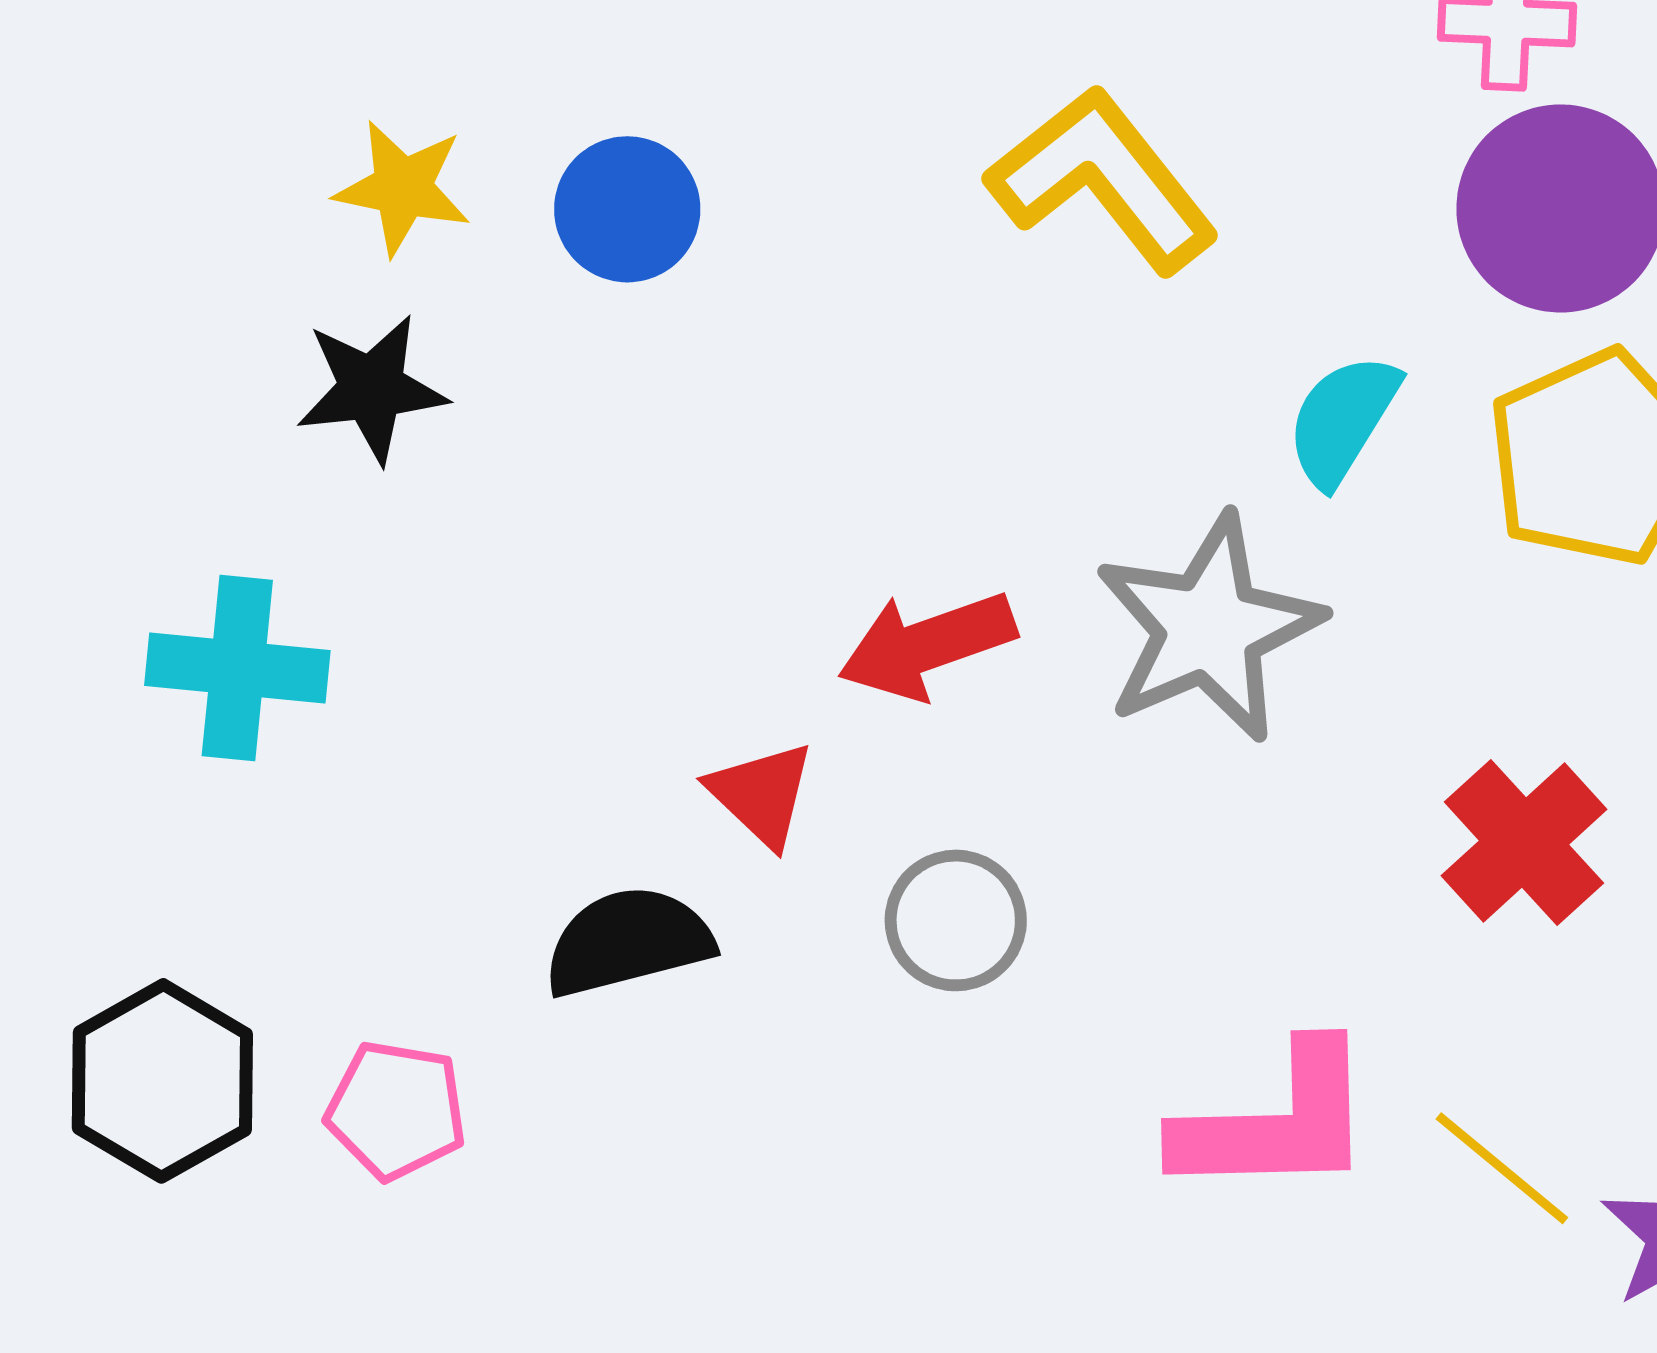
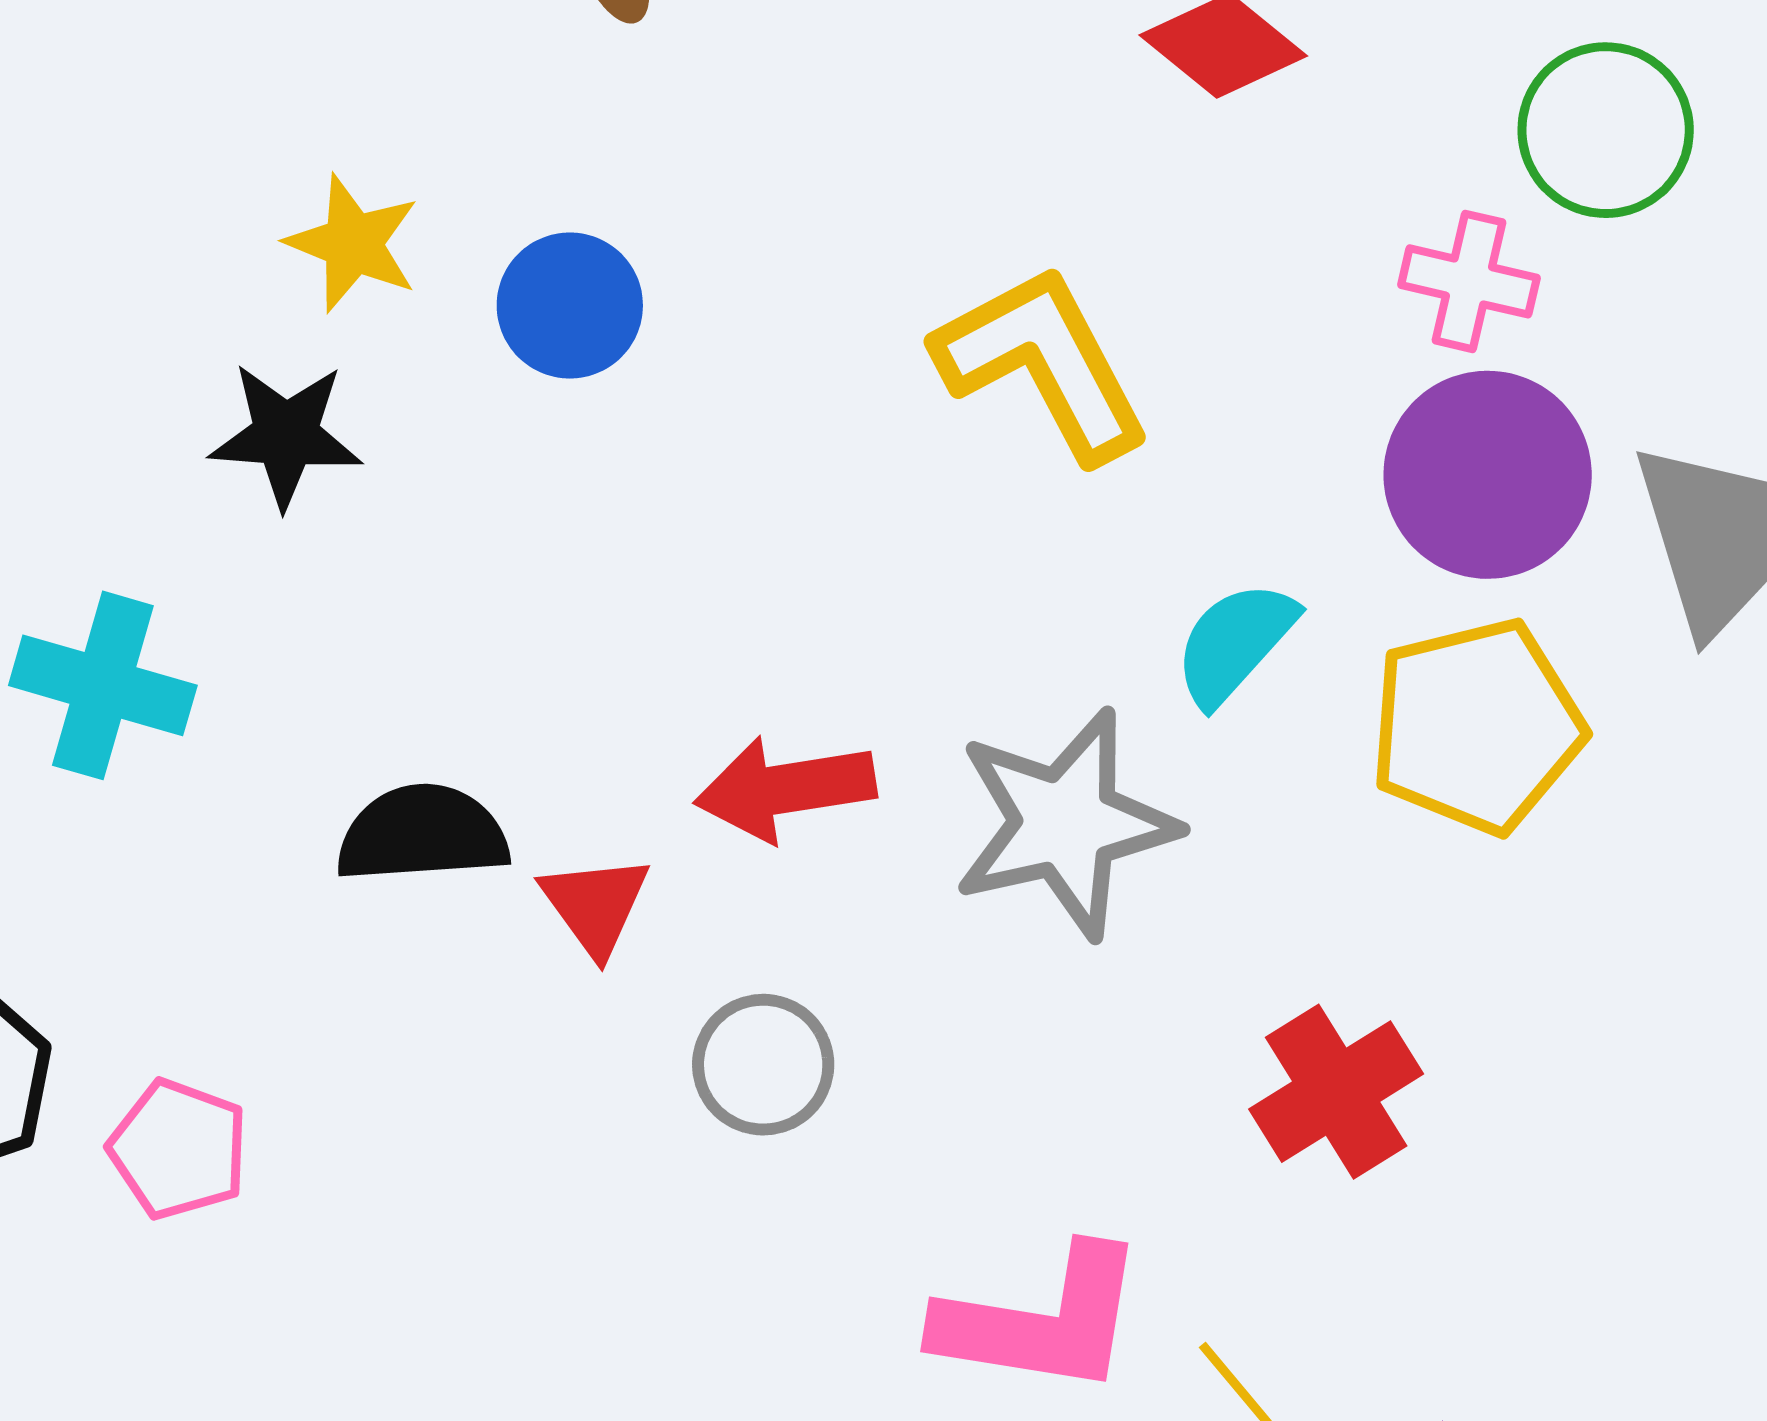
black semicircle: (628, 941) -> (422, 834), moved

